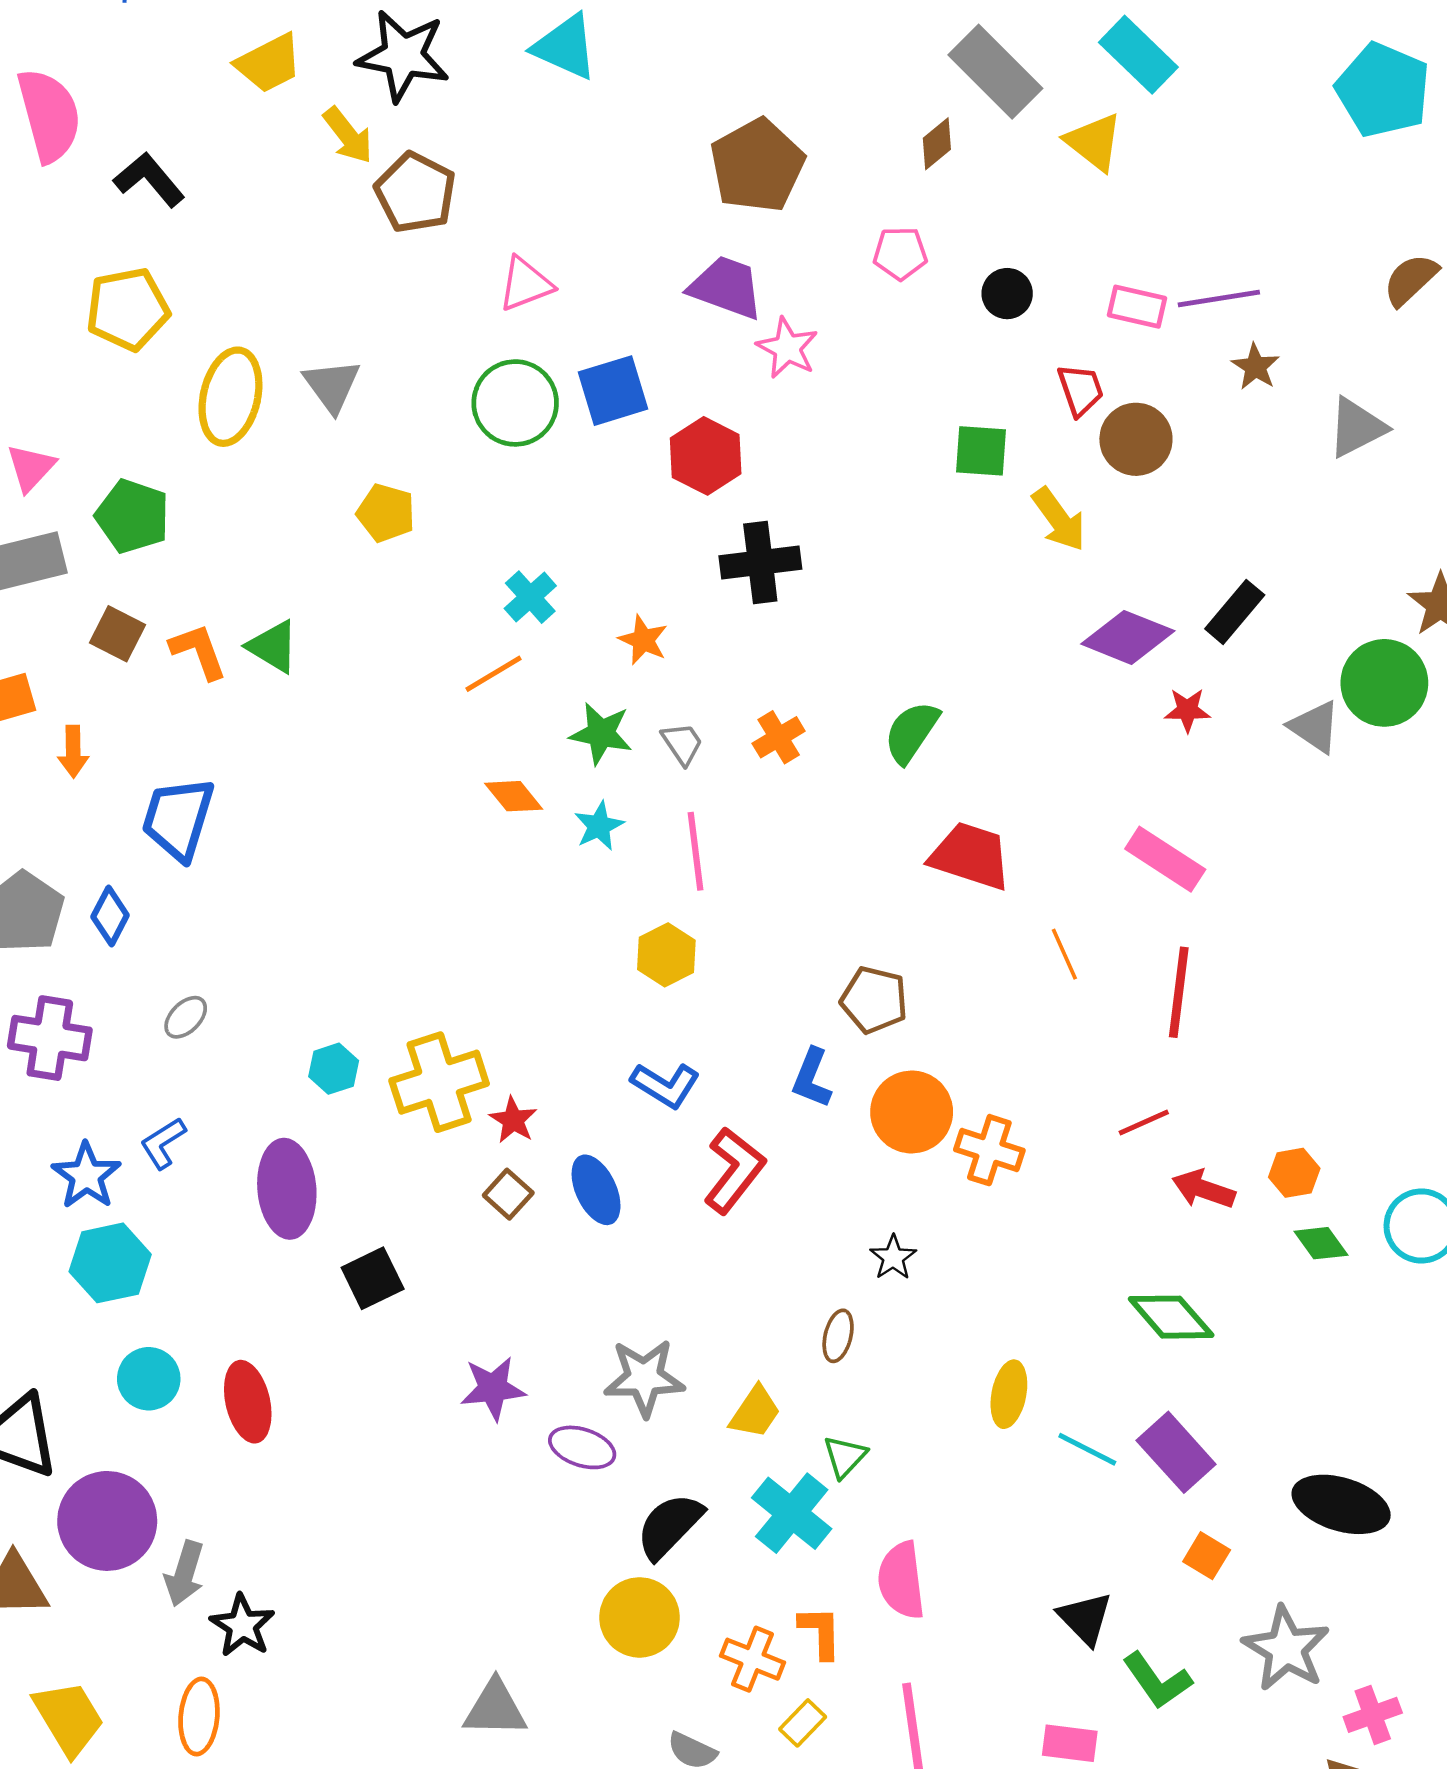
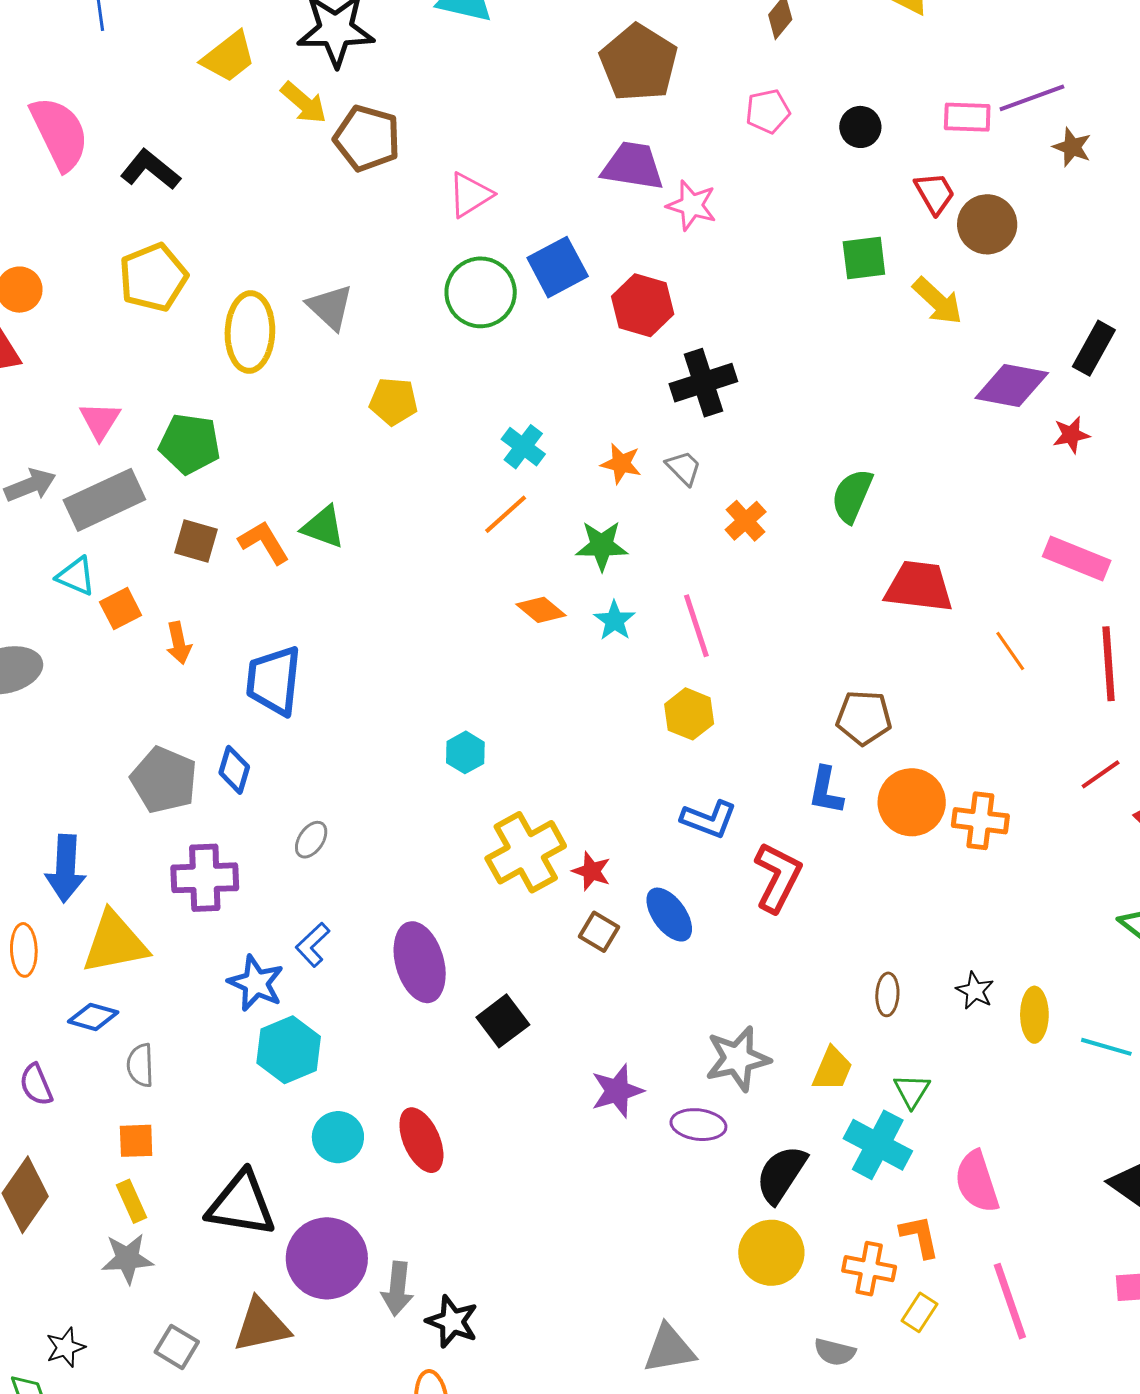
gray trapezoid: (682, 744) -> (684, 468), moved
cyan hexagon: (334, 1069) -> (465, 752), moved
black star: (893, 1257) -> (975, 991), moved

